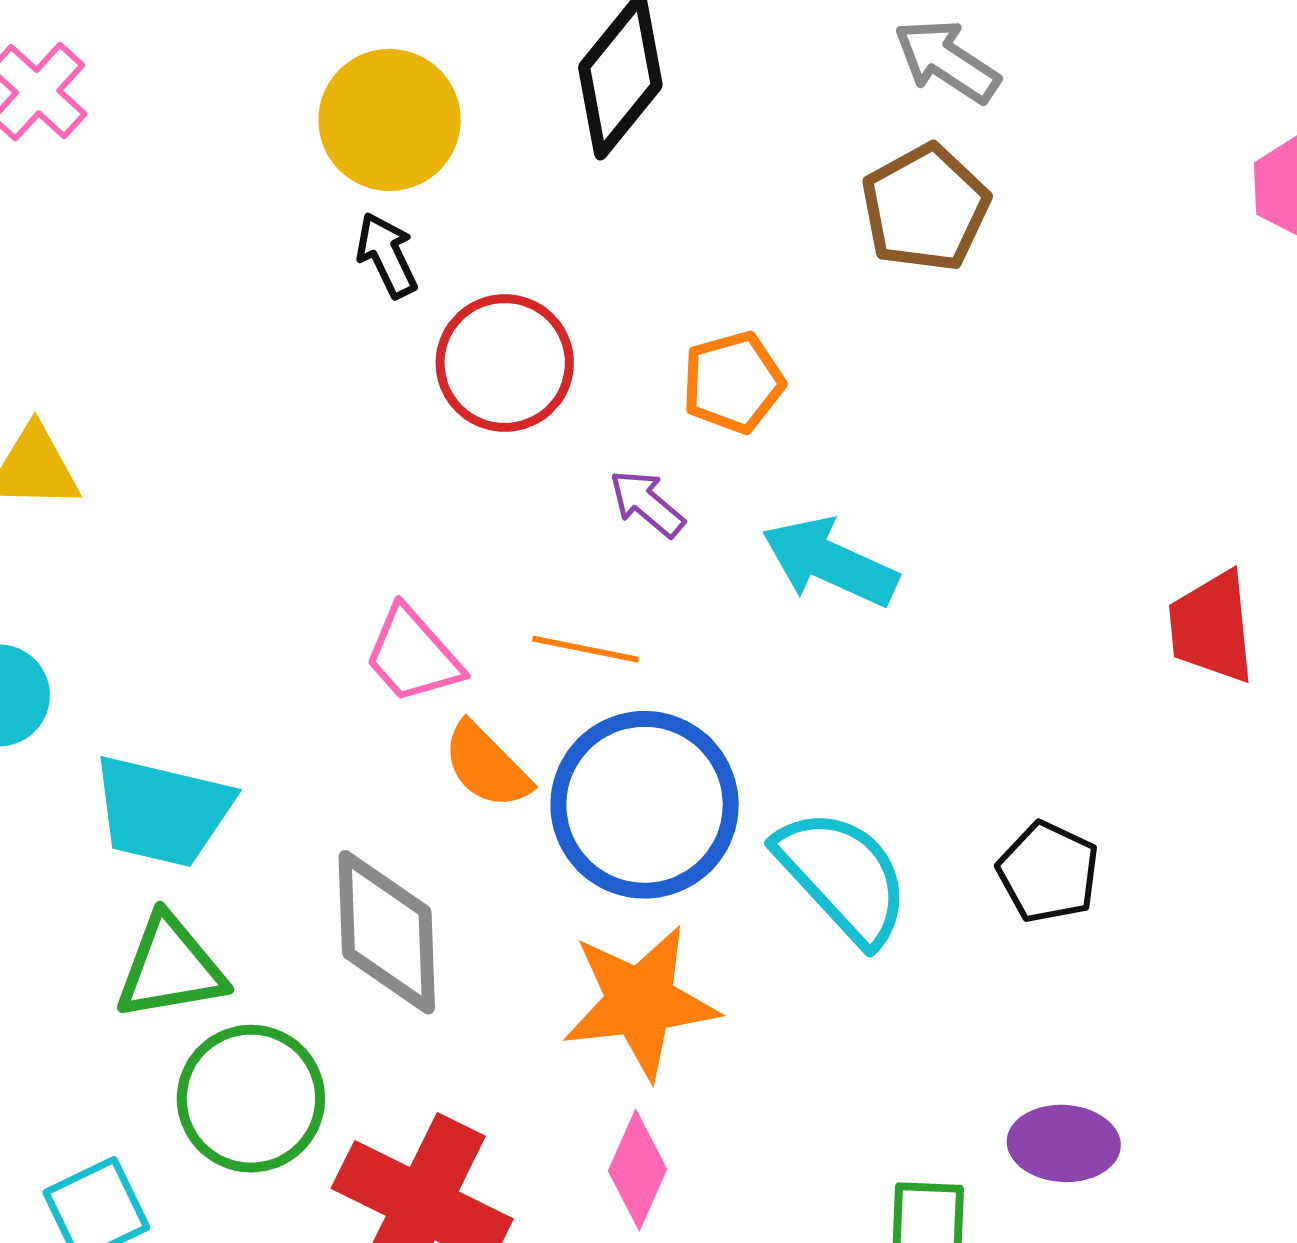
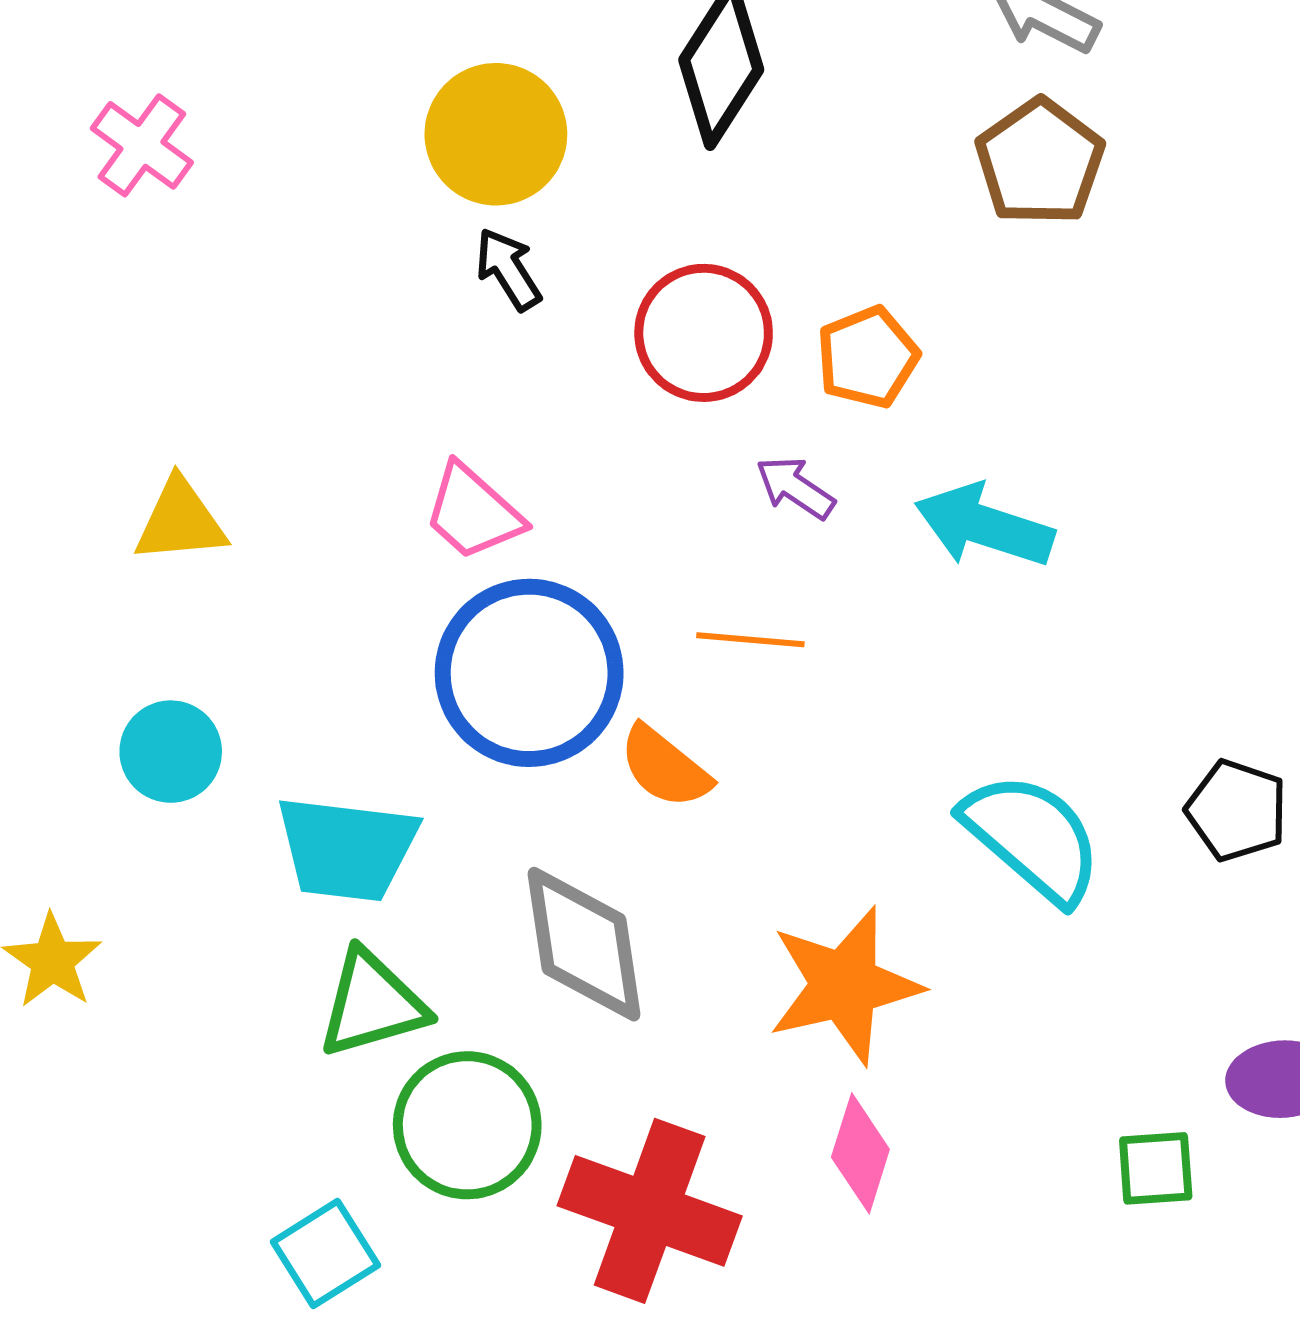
red circle: (505, 363) -> (704, 333), moved
pink trapezoid: (413, 655) -> (473, 512), moved
blue circle: (645, 805) -> (529, 673), moved

